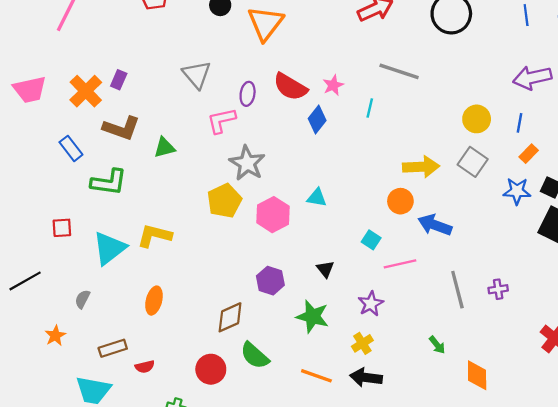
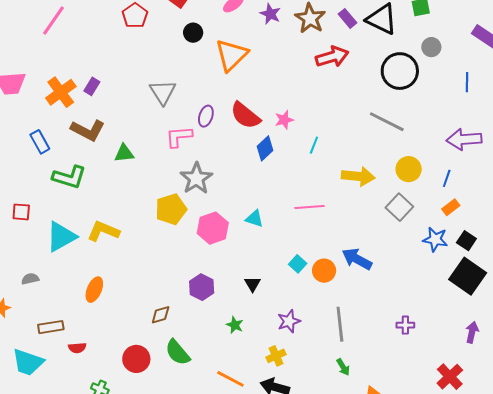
gray line: (399, 71) -> (387, 122), moved
yellow arrow: (421, 167) -> (358, 176), moved
orange circle: (400, 201) -> (324, 271), moved
pink line: (400, 264) -> (310, 207), moved
gray line: (457, 290) -> (340, 324), moved
gray semicircle: (82, 299) -> (30, 279), turned 42
green star: (313, 316) -> (235, 325), size x0.6
brown diamond: (230, 317) -> (161, 315), size x0.7

